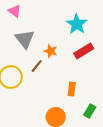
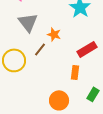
red rectangle: (84, 51) -> (87, 49), moved

